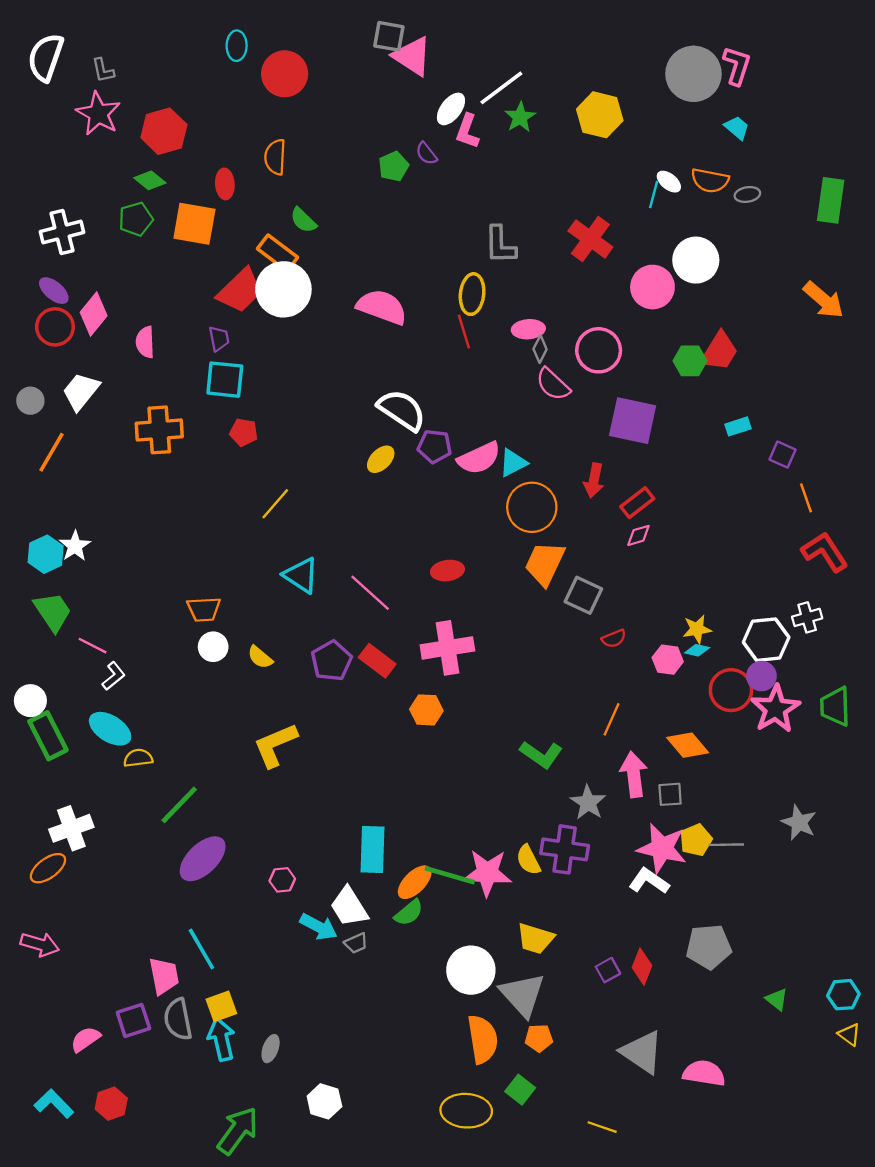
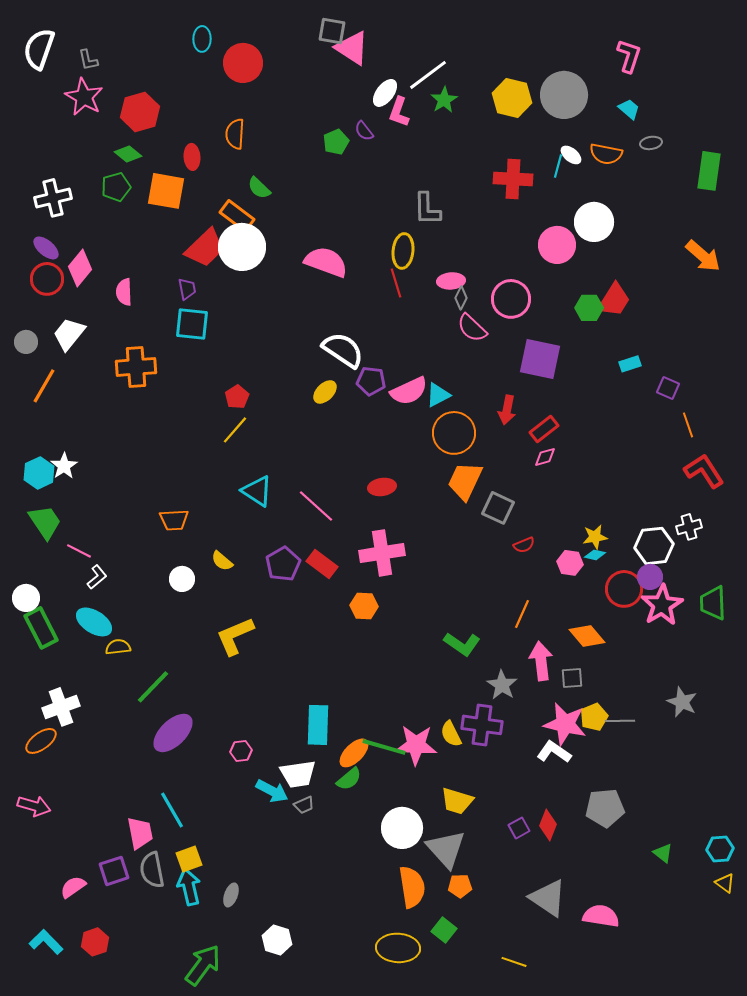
gray circle: (693, 74) -> (564, 95), moved
gray ellipse: (747, 194) -> (651, 143), moved
red cross: (590, 239) -> (513, 179), moved, turned -33
red pentagon: (244, 432) -> (237, 397), moved, turned 30
white circle: (213, 647) -> (182, 579), moved
white trapezoid: (349, 907) -> (298, 774), turned -66

